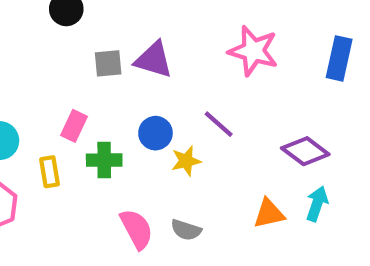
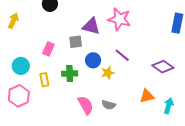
pink star: (253, 51) -> (119, 19), moved
gray square: (108, 63) -> (76, 42), moved
pink rectangle: (74, 126) -> (48, 49), moved
cyan arrow: (317, 204) -> (169, 106), moved

